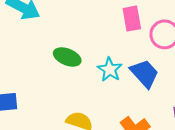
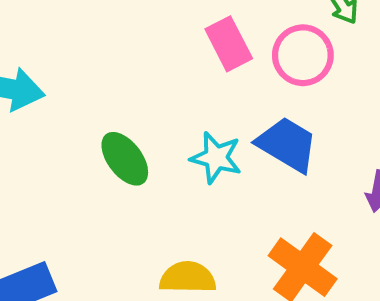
green ellipse: (67, 57) -> (125, 159), turned 48

